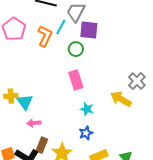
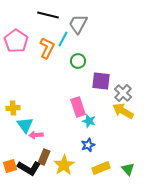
purple square: (89, 30) -> (101, 81), moved
pink rectangle: (76, 80) -> (78, 107), moved
gray cross: (137, 81) -> (123, 93), moved
cyan triangle: (25, 102) -> (25, 125), moved

